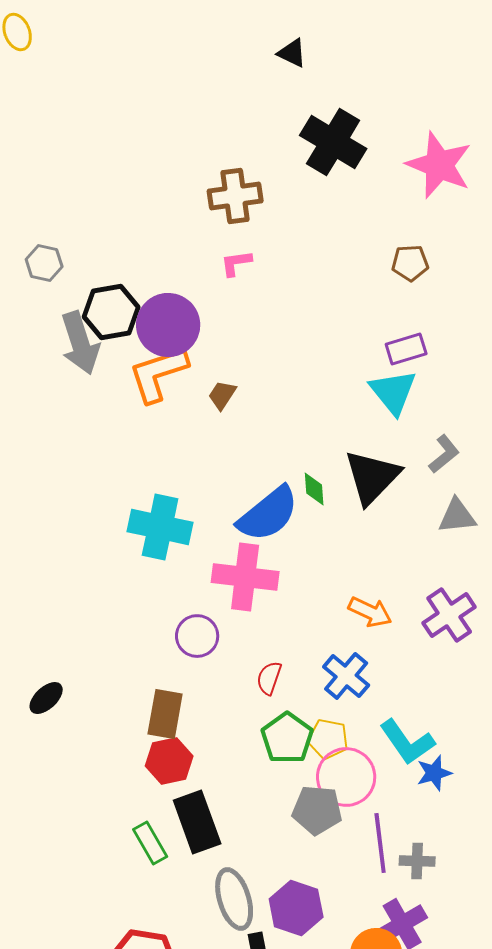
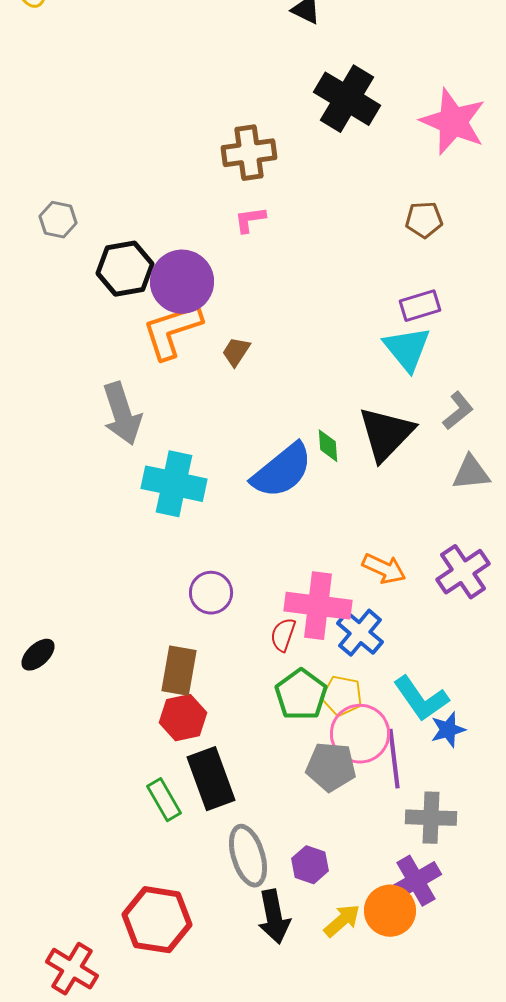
gray arrow: (80, 343) -> (122, 414), moved
pink cross: (245, 577) -> (318, 606), moved
black ellipse: (46, 698) -> (38, 655), moved
purple line: (380, 843) -> (394, 759), moved
gray cross: (417, 861) -> (431, 818), size x1.4
purple hexagon: (296, 908) -> (310, 865), size x0.7

